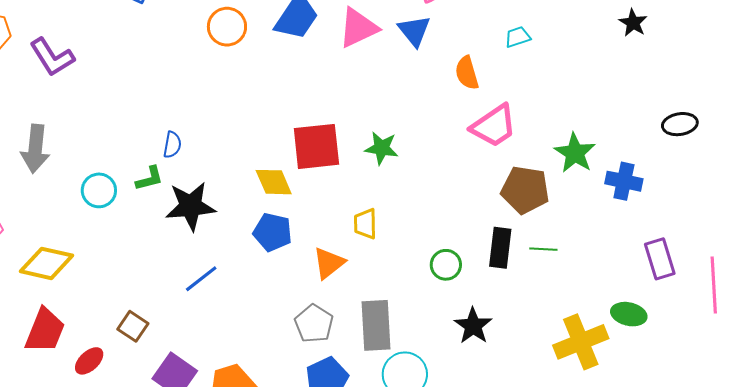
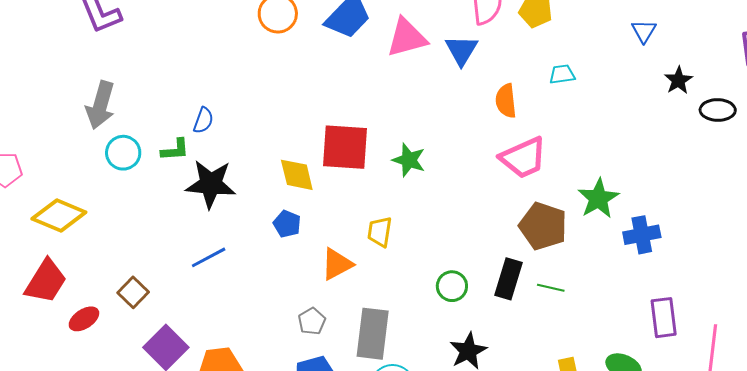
black ellipse: (680, 124) -> (718, 110), moved
gray arrow: (35, 149) -> (101, 105), moved
blue cross: (624, 181) -> (642, 235), turned -33
blue pentagon: (273, 232) -> (287, 224), size x0.7
gray pentagon: (314, 324) -> (312, 321), size x0.7

